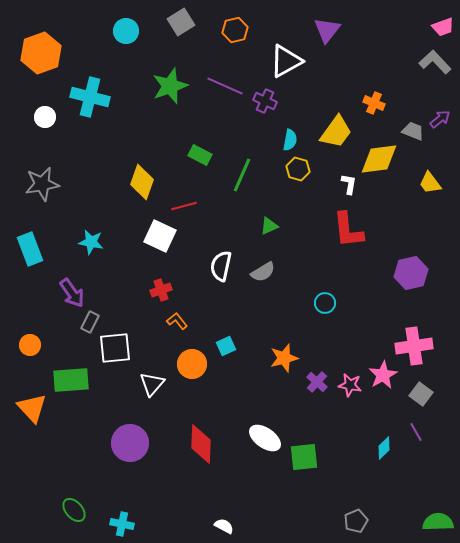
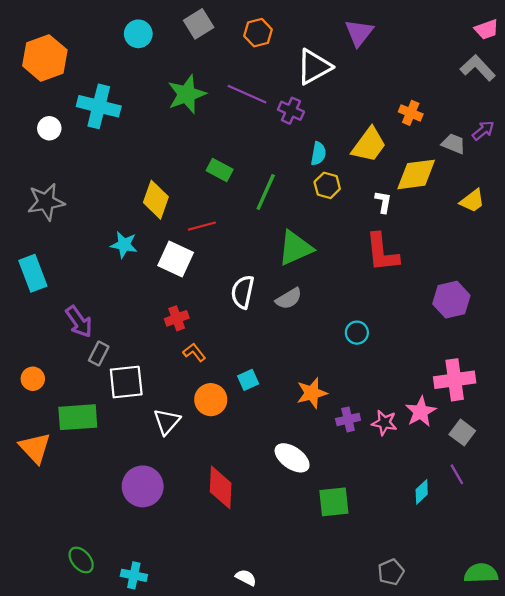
yellow trapezoid: (430, 183) -> (472, 201), turned -90
green triangle: (269, 226) -> (295, 248), size x1.8
cyan star: (91, 242) -> (124, 245), moved
purple cross: (317, 382) -> (348, 419), turned 35
white ellipse: (265, 438) -> (292, 458), moved

